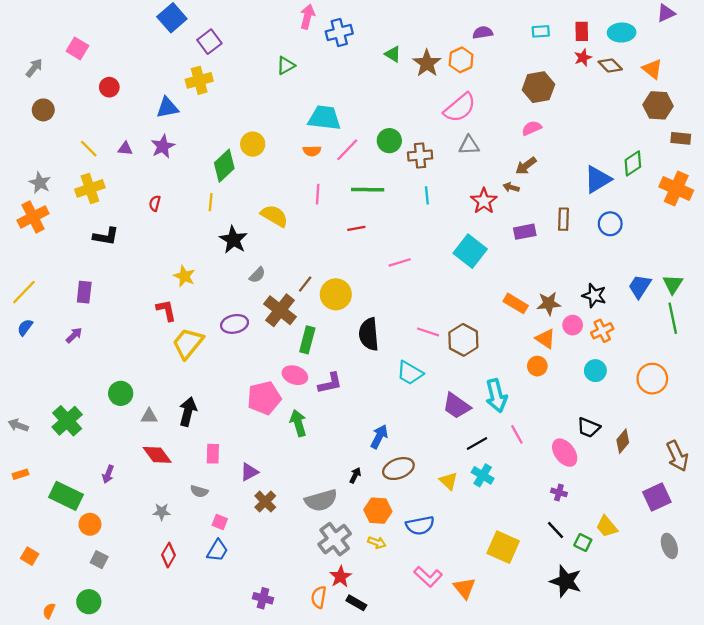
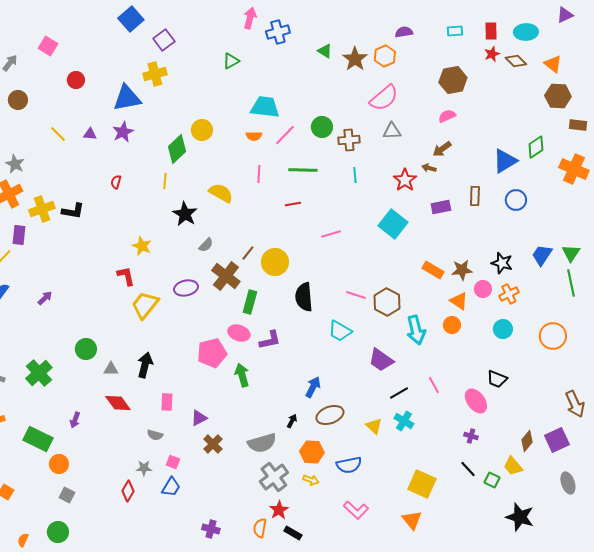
blue triangle: (167, 108) -> (127, 98), size x1.4
yellow cross: (90, 188) -> (42, 209), moved
purple rectangle: (84, 292) -> (19, 235), moved
cyan arrow: (496, 396) -> (416, 330), moved
brown diamond: (623, 441) -> (527, 441), moved
gray star: (162, 512) -> (144, 468), moved
black star: (566, 581) -> (520, 517), moved
orange triangle: (464, 588) -> (412, 520), moved

